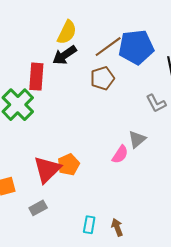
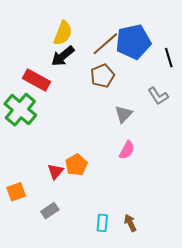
red rectangle: (36, 77) -> (36, 80), turned -60
gray triangle: (137, 139) -> (124, 114), moved
red triangle: (47, 169) -> (55, 171), size x0.6

